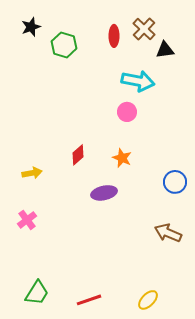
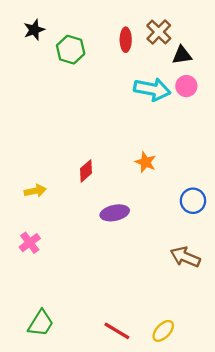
pink circle: (127, 112) -> (186, 86), moved
orange star: (122, 158) -> (146, 162), moved
red line: (89, 300) -> (117, 331), moved, turned 50

